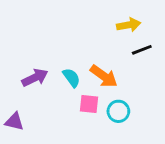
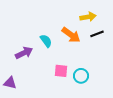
orange arrow: (104, 76) -> (71, 35), moved
cyan semicircle: (72, 78) -> (46, 41), moved

